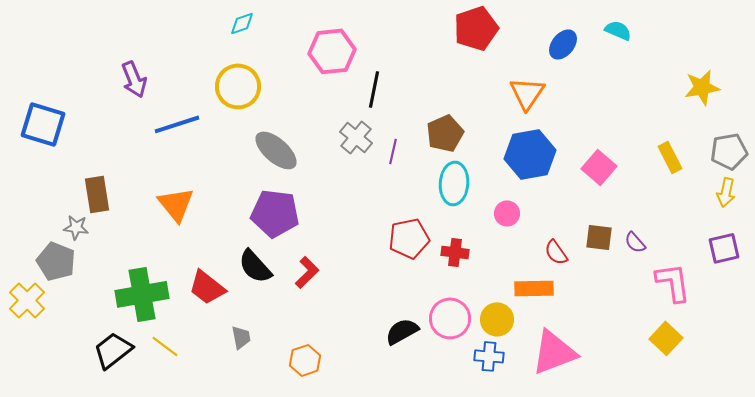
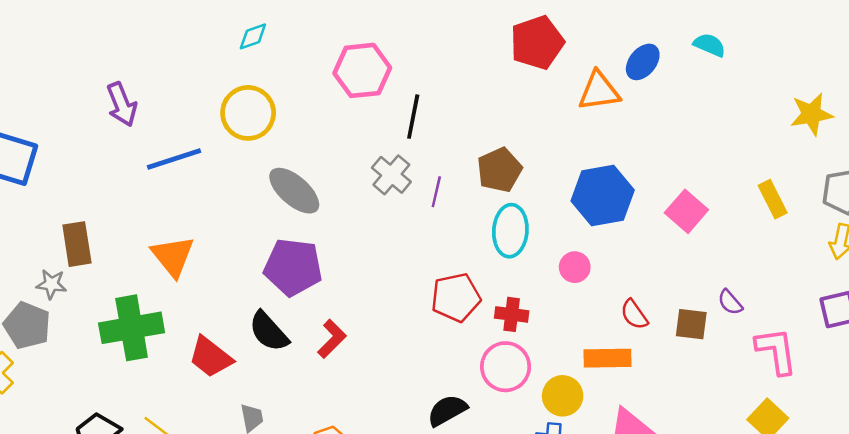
orange triangle: (527, 93) -> (599, 91), moved, turned 48
brown square: (599, 237) -> (691, 324), moved
green cross: (142, 294) -> (132, 328), moved
pink circle: (450, 318) -> (506, 367), moved

